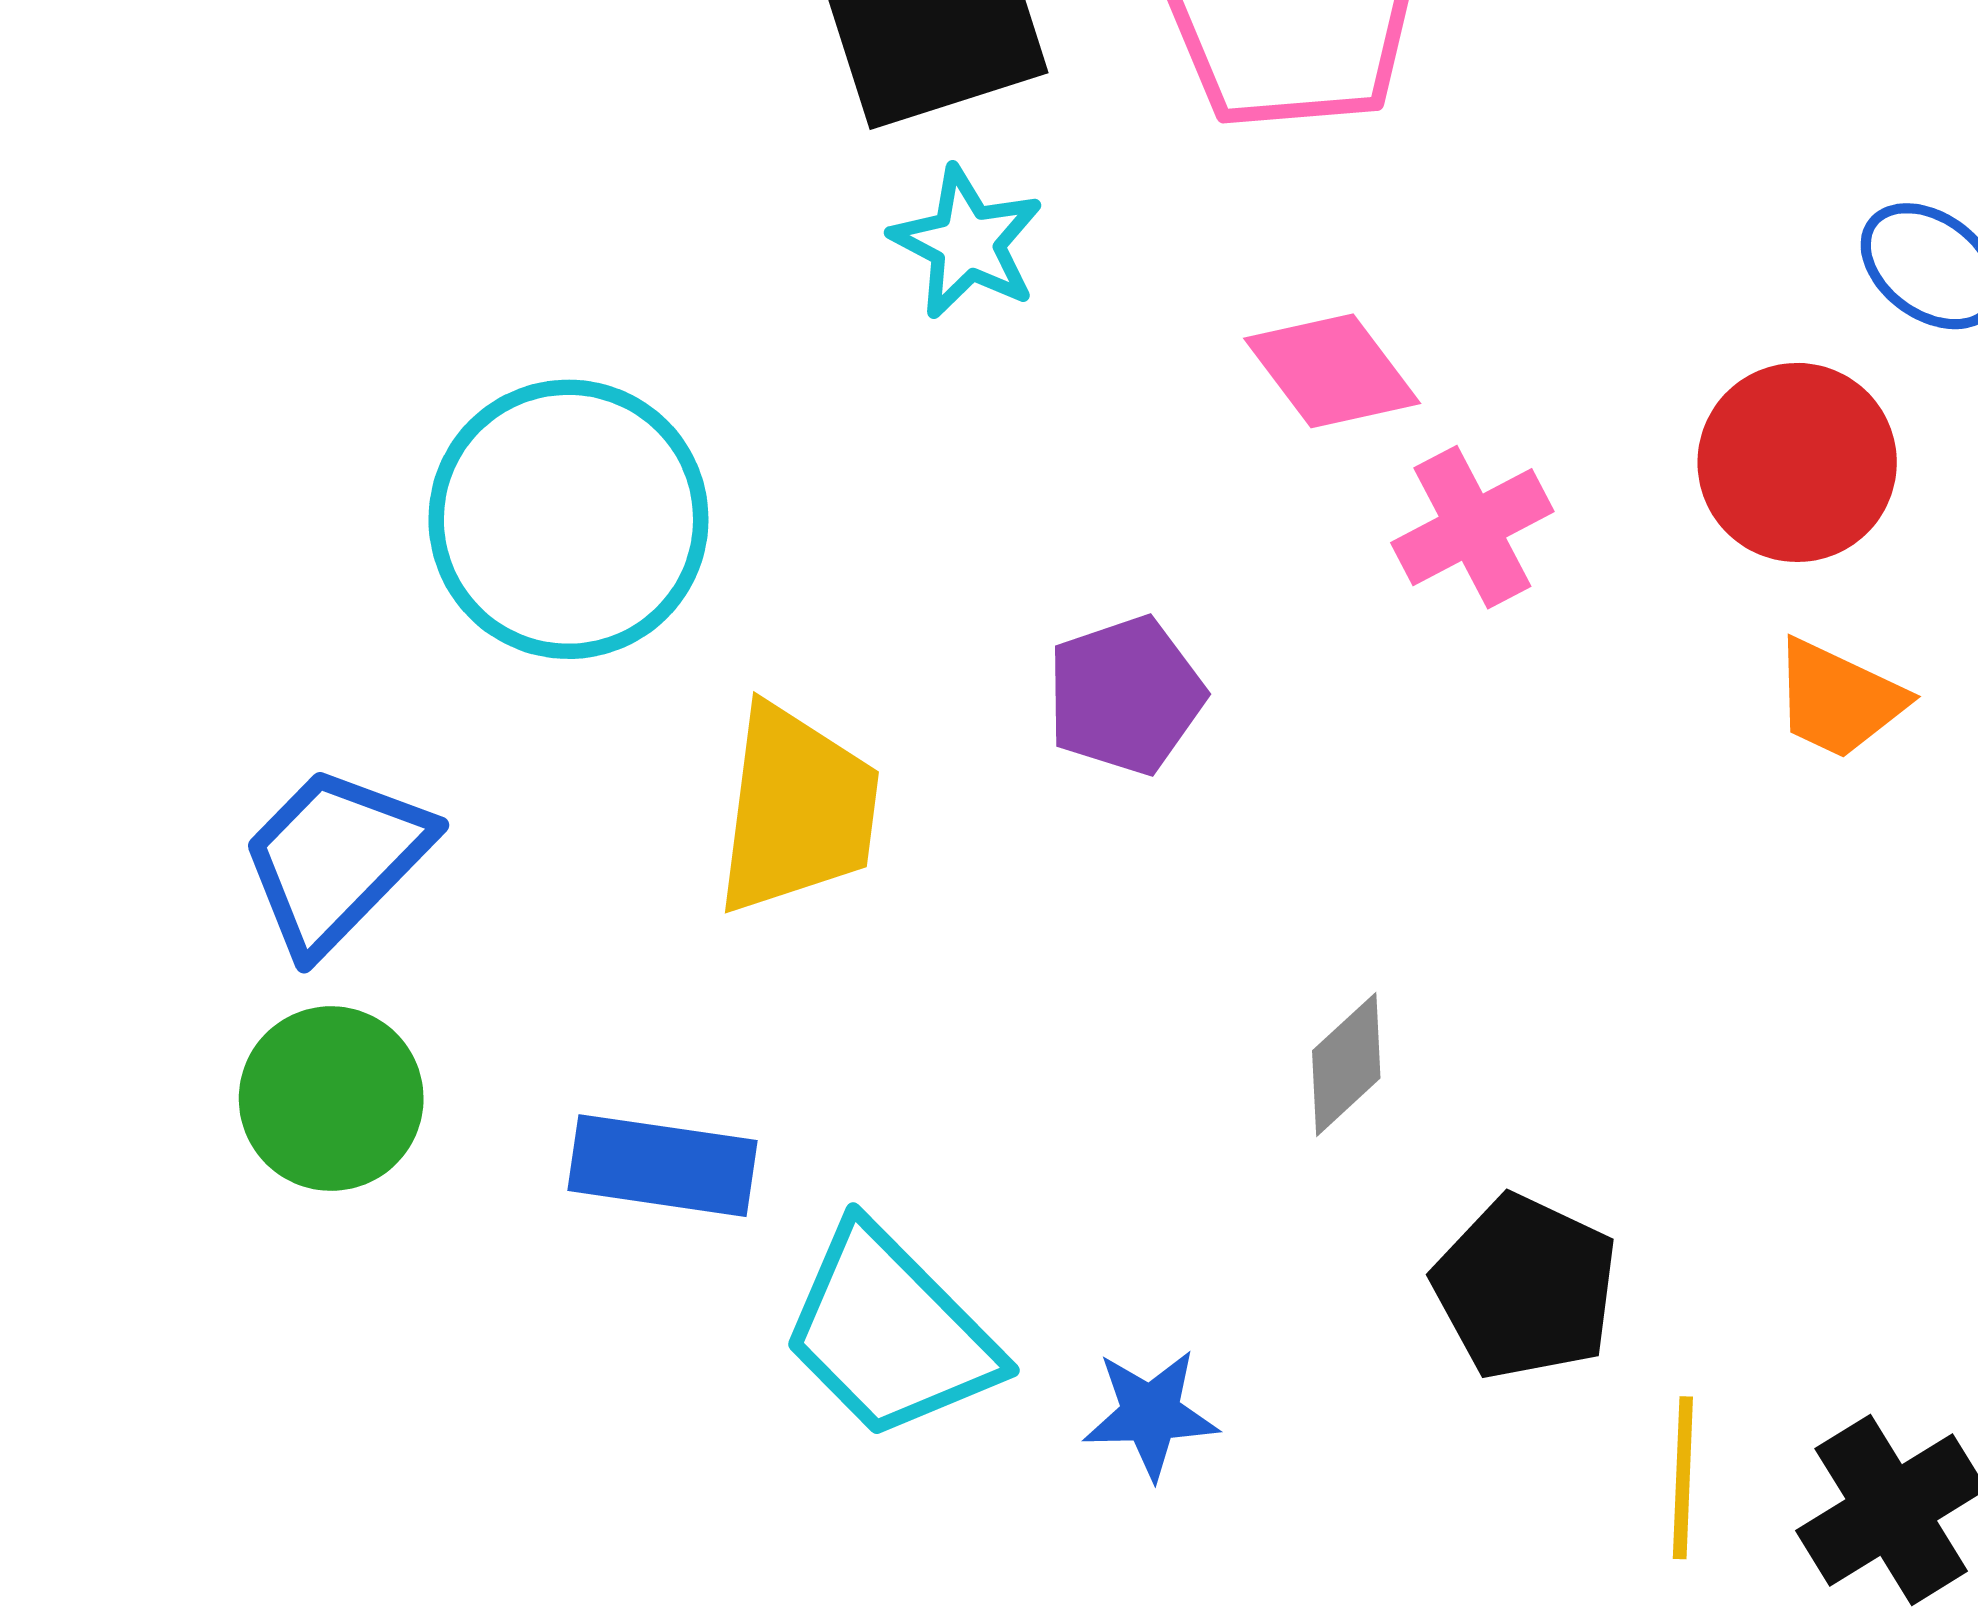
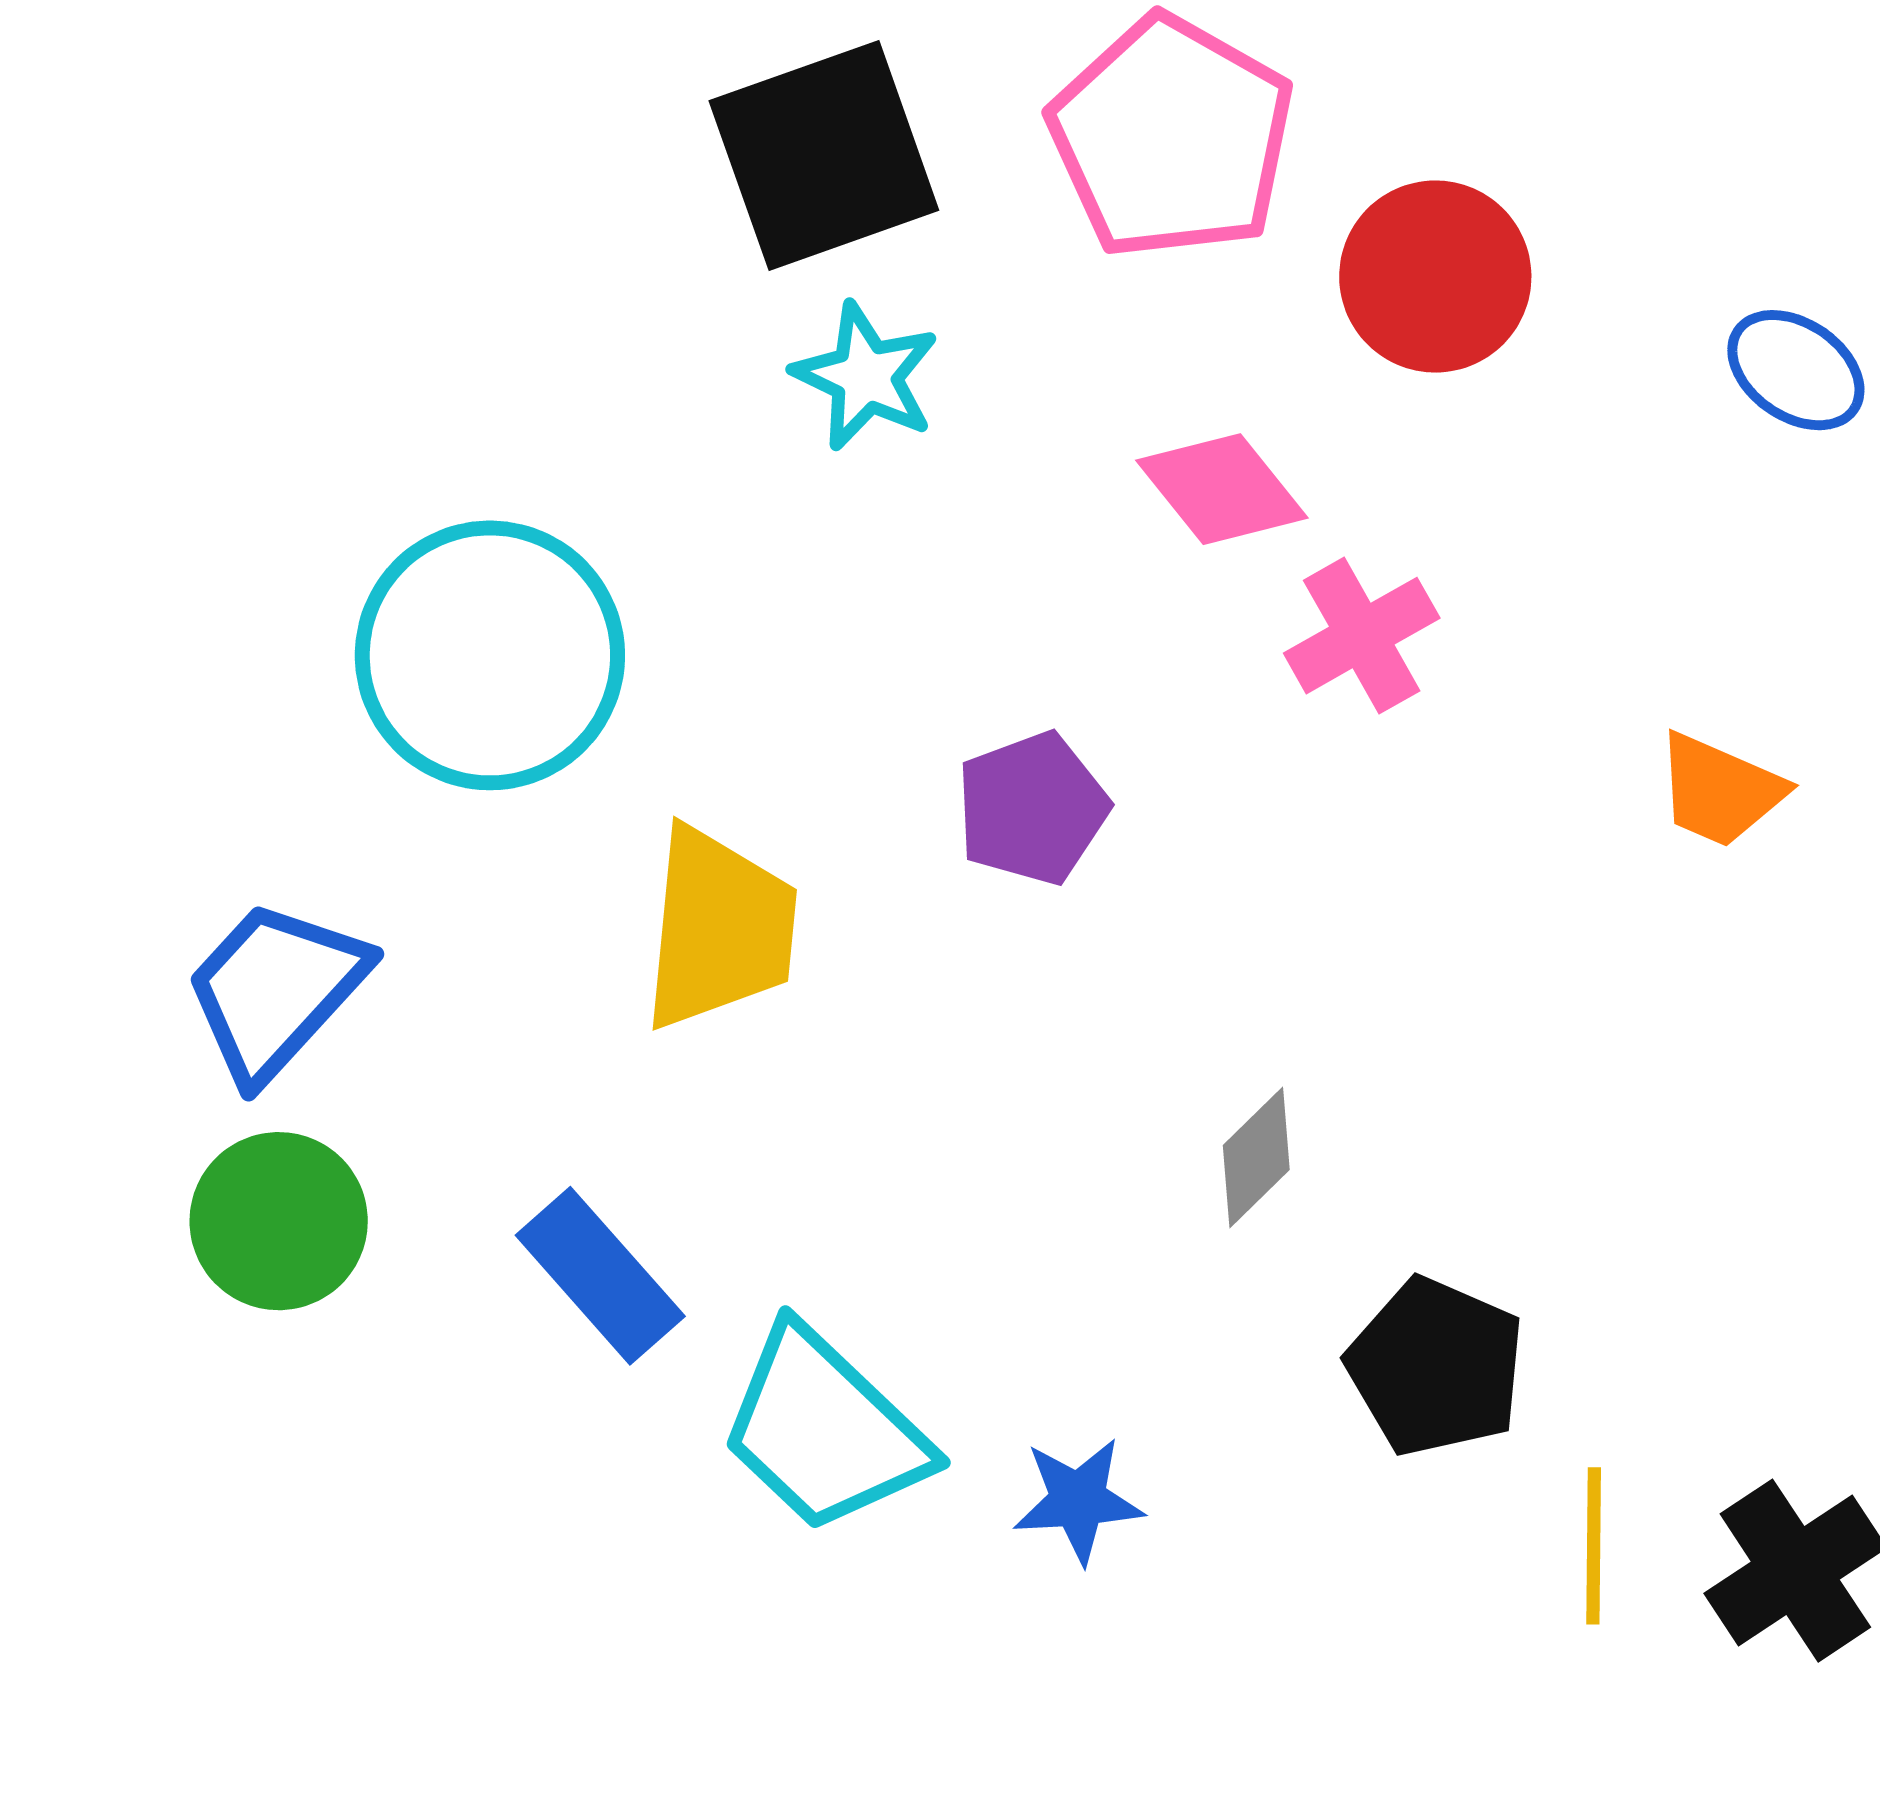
red circle: (1797, 462) -> (1435, 277), moved
blue rectangle: (663, 1166) -> (600, 1276), turned 42

